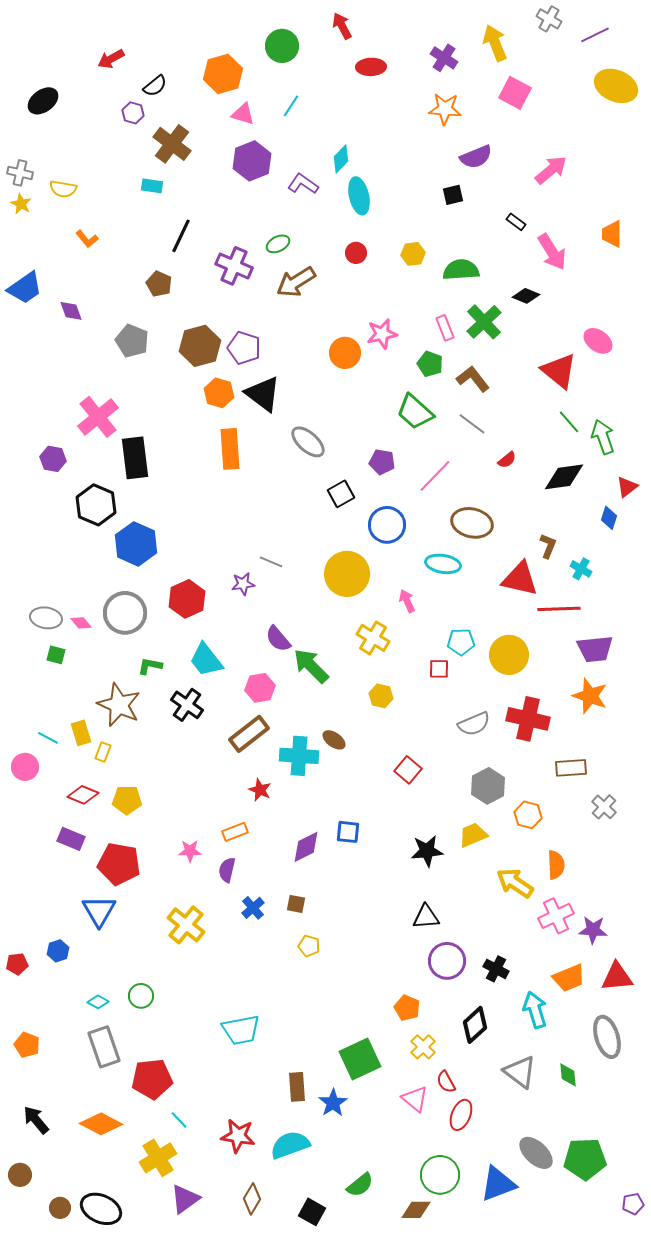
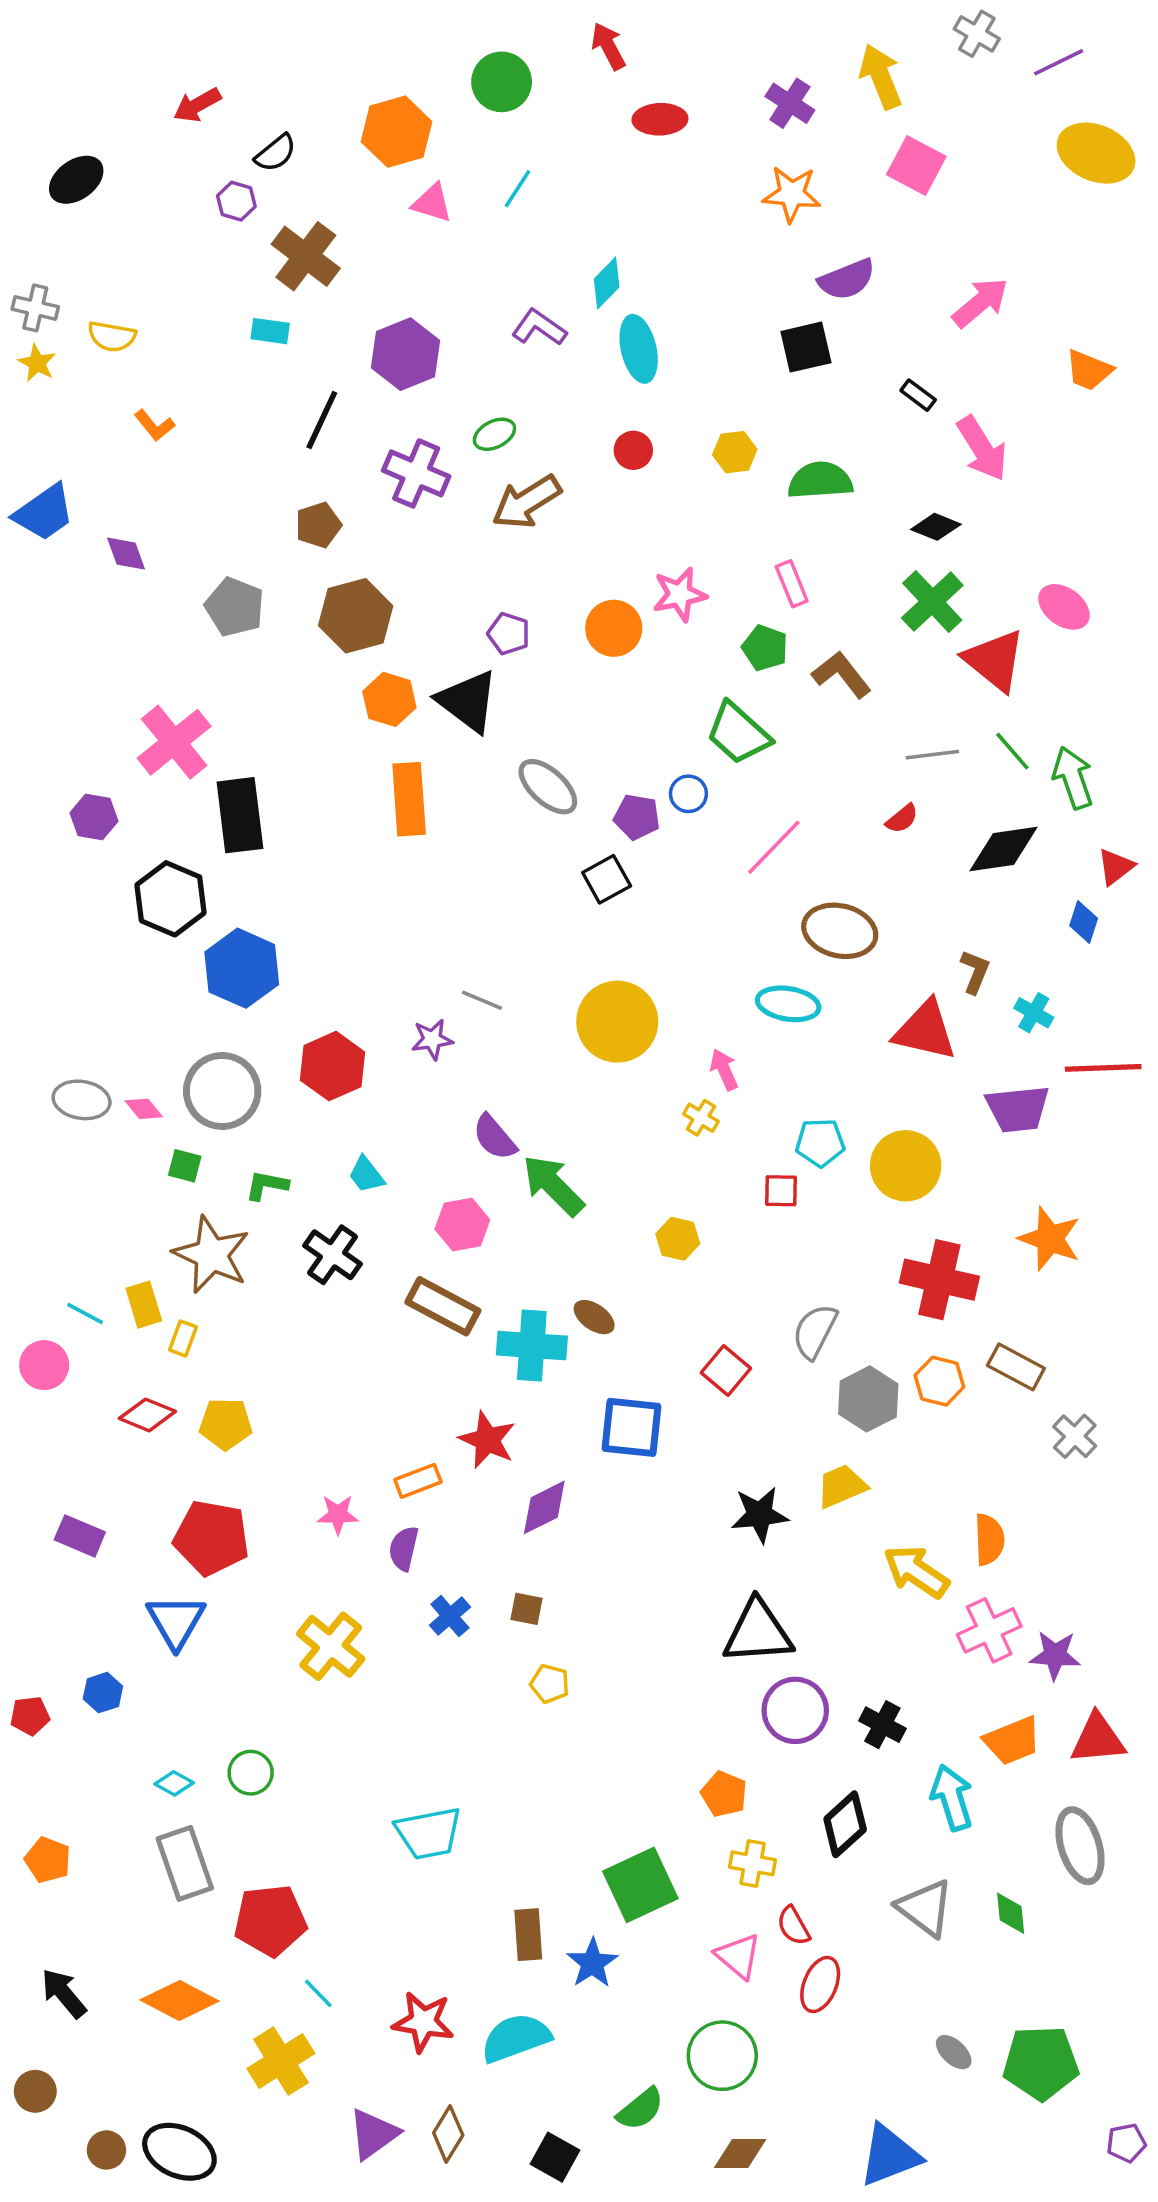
purple hexagon: (252, 161) -> (405, 354), moved
black square: (453, 195) -> (806, 347), size x1.4
orange trapezoid: (612, 234) -> (1089, 370), moved, turned -68
brown pentagon: (159, 284) -> (318, 525), moved, turned 30
green cross: (484, 322) -> (932, 602), moved
purple pentagon: (244, 348) -> (509, 634), moved, size x0.7
gray line: (472, 424) -> (932, 755), moved, turned -44
purple pentagon: (382, 462) -> (637, 817), moved
blue circle: (387, 525) -> (688, 794), moved, size x0.6
red line: (559, 609) -> (1103, 1068), moved
yellow cross: (373, 638) -> (701, 1118), moved, size x0.6
purple trapezoid: (595, 649) -> (1018, 1109), moved
green square: (56, 655) -> (185, 1166), moved
cyan trapezoid: (206, 660) -> (366, 1175), size x0.6
gray semicircle: (474, 724) -> (815, 1331), moved, turned 140
brown rectangle: (249, 734) -> (443, 1306), turned 66
brown rectangle: (571, 768) -> (1016, 1367), turned 32
red star: (260, 790) -> (487, 1440), moved, size x1.4
orange hexagon: (528, 815) -> (939, 1381), moved
blue square: (348, 832) -> (632, 1427), moved, size x1.5
purple rectangle: (71, 839) -> (80, 1536), moved
black triangle: (426, 917) -> (758, 1632), size x1.5
yellow cross: (423, 1047) -> (753, 1863), turned -35
gray ellipse: (536, 1153) -> (954, 2052), size x0.6
green circle: (440, 1175) -> (722, 2056), moved
blue triangle: (498, 1184) -> (890, 2155), moved
purple triangle: (185, 1199) -> (373, 2134), moved

